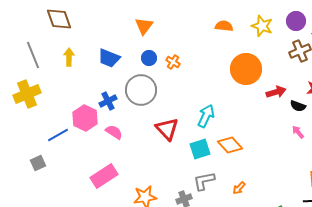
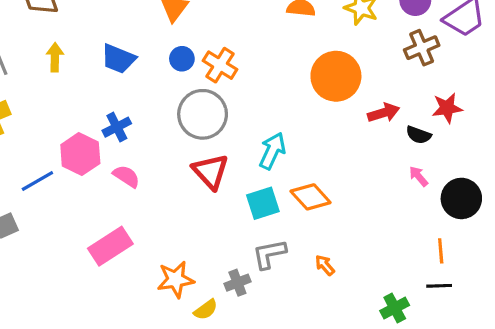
orange cross: (173, 62) -> (220, 65), size x1.5
gray circle: (141, 90) -> (203, 114), moved
orange arrow: (239, 188) -> (325, 265), turned 96

